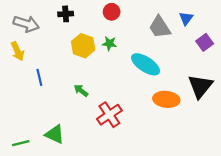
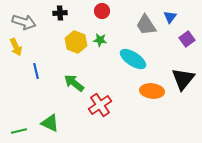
green arrow: (81, 91) -> (74, 83), size x1.5

